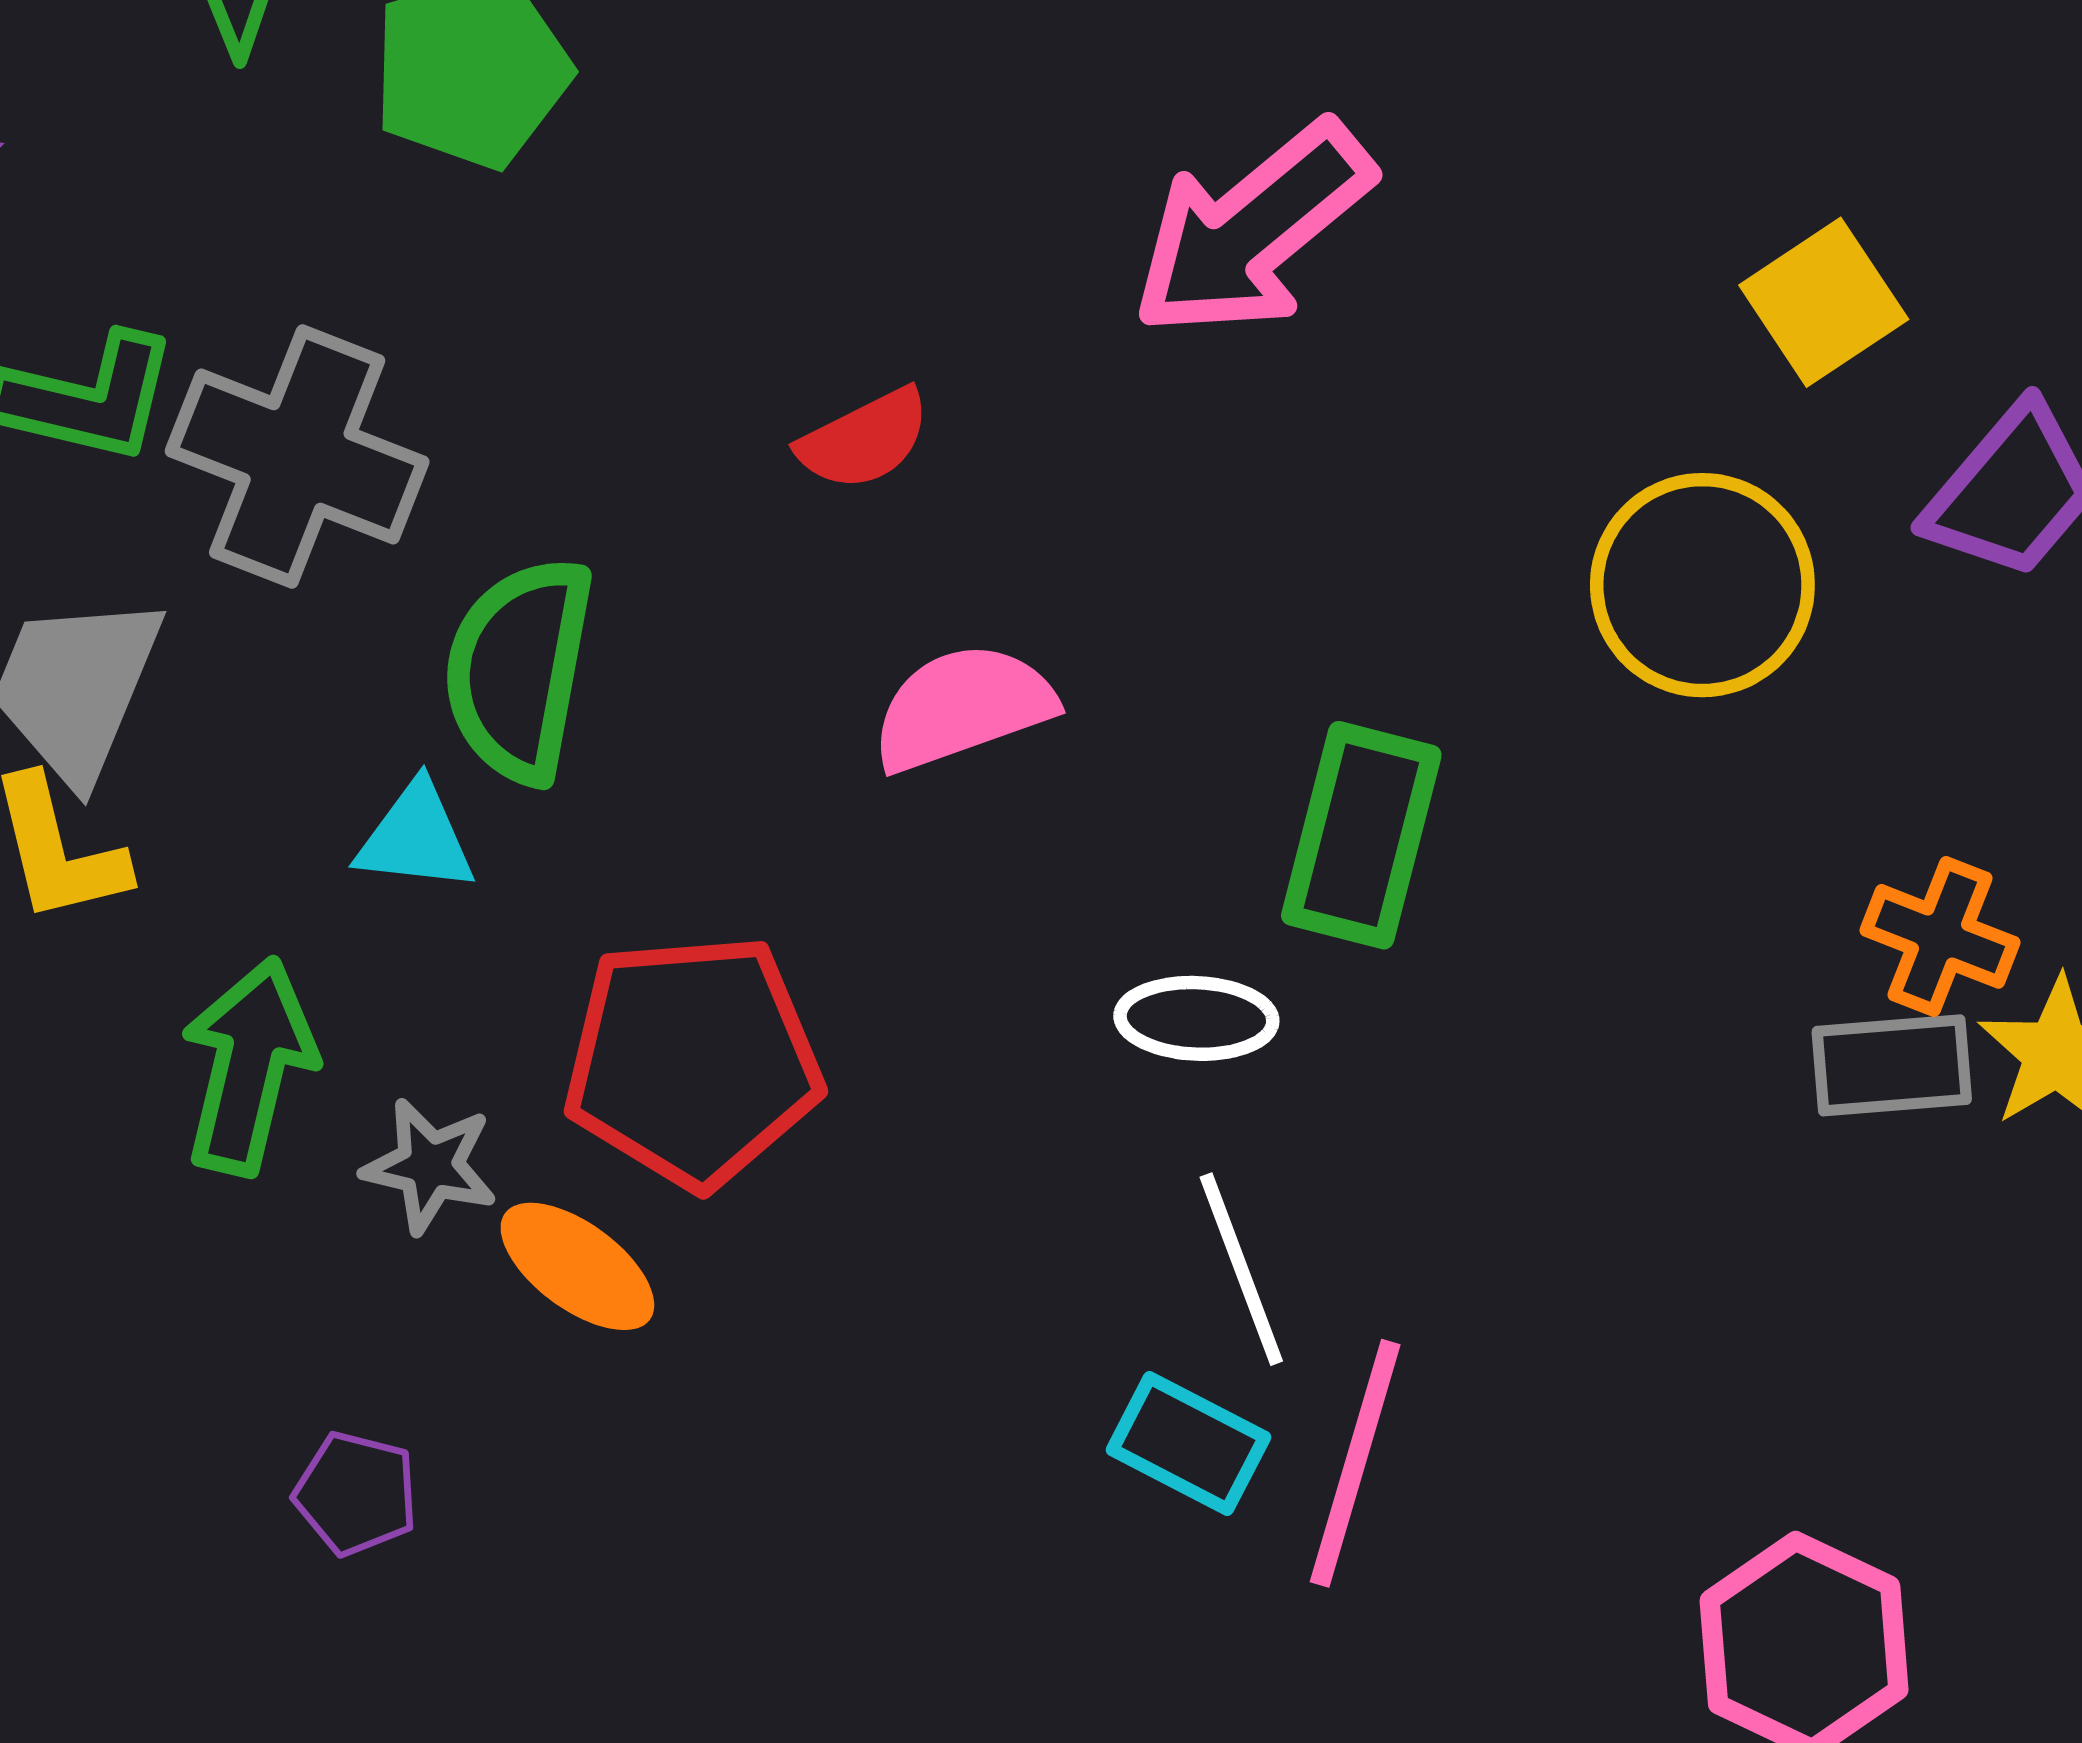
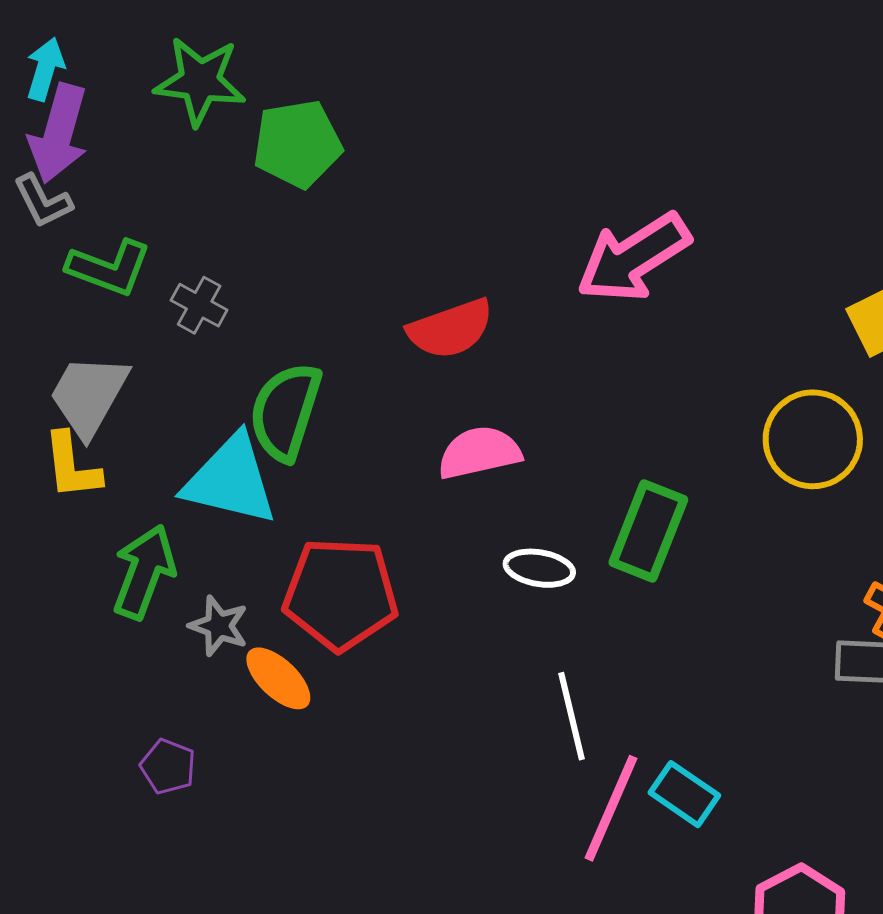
red semicircle: (864, 439) -> (451, 329), size x1.4
gray cross: (297, 457) -> (199, 305), size x0.5
cyan triangle: (416, 838) -> (231, 480), size x1.8
white ellipse: (1196, 1018) -> (539, 568), moved
cyan rectangle: (1188, 1444) -> (684, 794), moved

